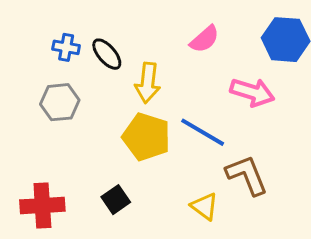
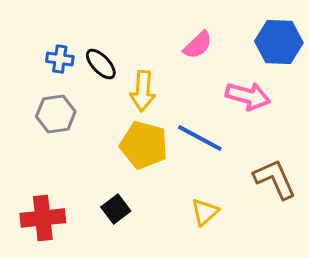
brown L-shape: (247, 175) -> (275, 179), moved
yellow triangle: (205, 206) -> (205, 212), turned 44

